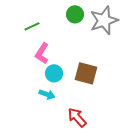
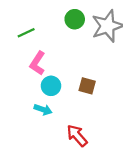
brown square: (86, 73) -> (87, 86), size x0.7

